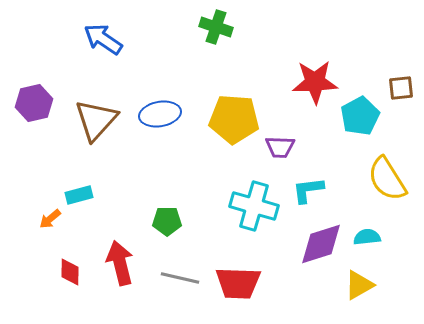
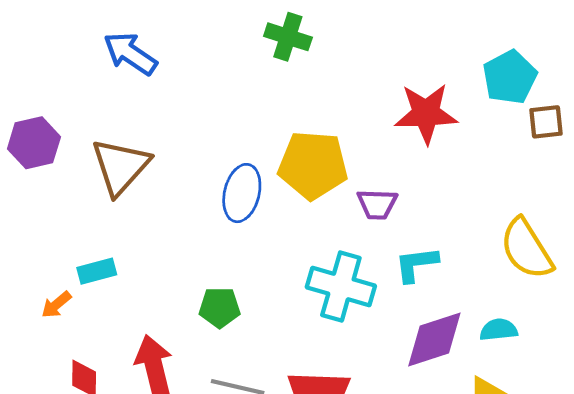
blue ellipse: (160, 114) -> (242, 193), moved, turned -66
cyan pentagon: (360, 116) -> (510, 77), moved

